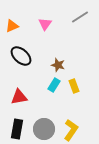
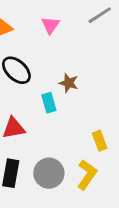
cyan rectangle: (54, 85) -> (49, 103), moved, turned -48
yellow rectangle: (74, 86) -> (100, 141), moved

